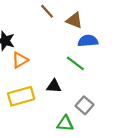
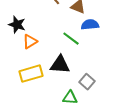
green line: (75, 63) -> (71, 39), moved
black triangle: (54, 86) -> (60, 65), size x1.5

